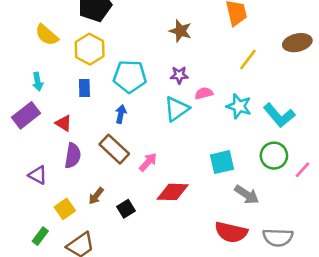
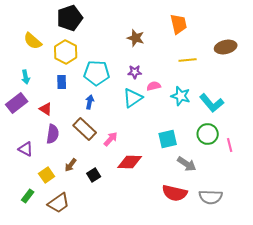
yellow line: (248, 60) -> (188, 60), turned 48
pink line: (303, 170) -> (230, 145), turned -56

